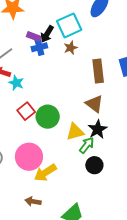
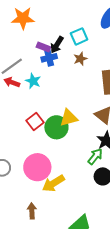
cyan square: (69, 25) -> (79, 36), size x0.7
cyan star: (16, 83) -> (33, 81), moved
yellow triangle: (75, 132) -> (69, 118), moved
brown arrow: (33, 201) -> (32, 211), moved, turned 77

